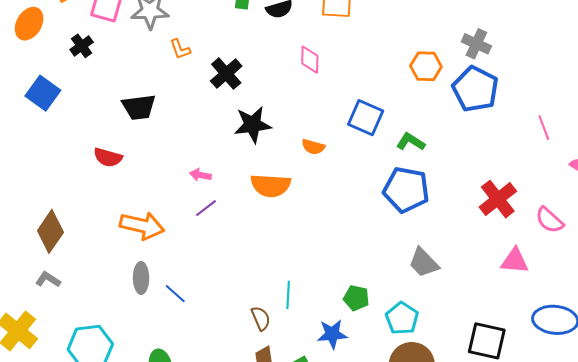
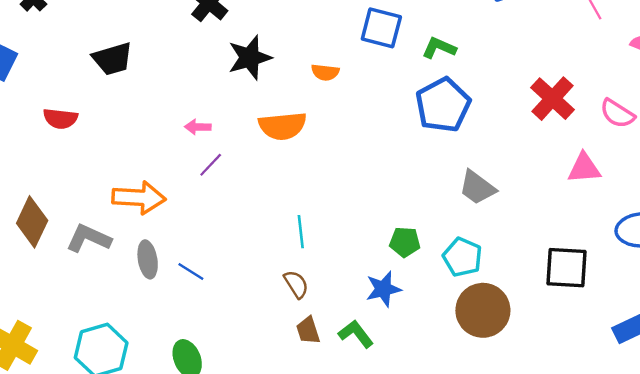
red semicircle: (108, 157) -> (60, 119), moved
blue pentagon: (406, 190) -> (443, 105), turned -30
gray L-shape: (48, 280) -> (89, 238), moved, size x1.5
cyan line: (288, 295) -> (301, 232), moved

